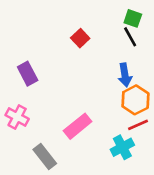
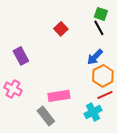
blue arrow: (125, 75) -> (95, 57), turned 54
pink rectangle: (78, 126) -> (59, 96), turned 30
gray rectangle: (45, 156) -> (46, 116), moved

